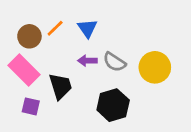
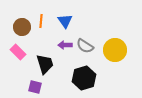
orange line: (55, 28) -> (41, 21), turned -40
pink rectangle: (24, 70) -> (18, 52), size x0.7
purple square: (31, 106) -> (35, 87), moved

